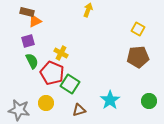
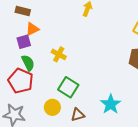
orange triangle: (35, 21) -> (32, 29), moved
red pentagon: (52, 73) -> (21, 81), moved
yellow circle: (46, 103) -> (52, 107), moved

